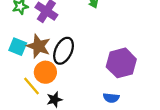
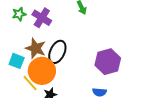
cyan square: (18, 47) -> (17, 61), moved
orange circle: (45, 72) -> (42, 71), size x1.4

